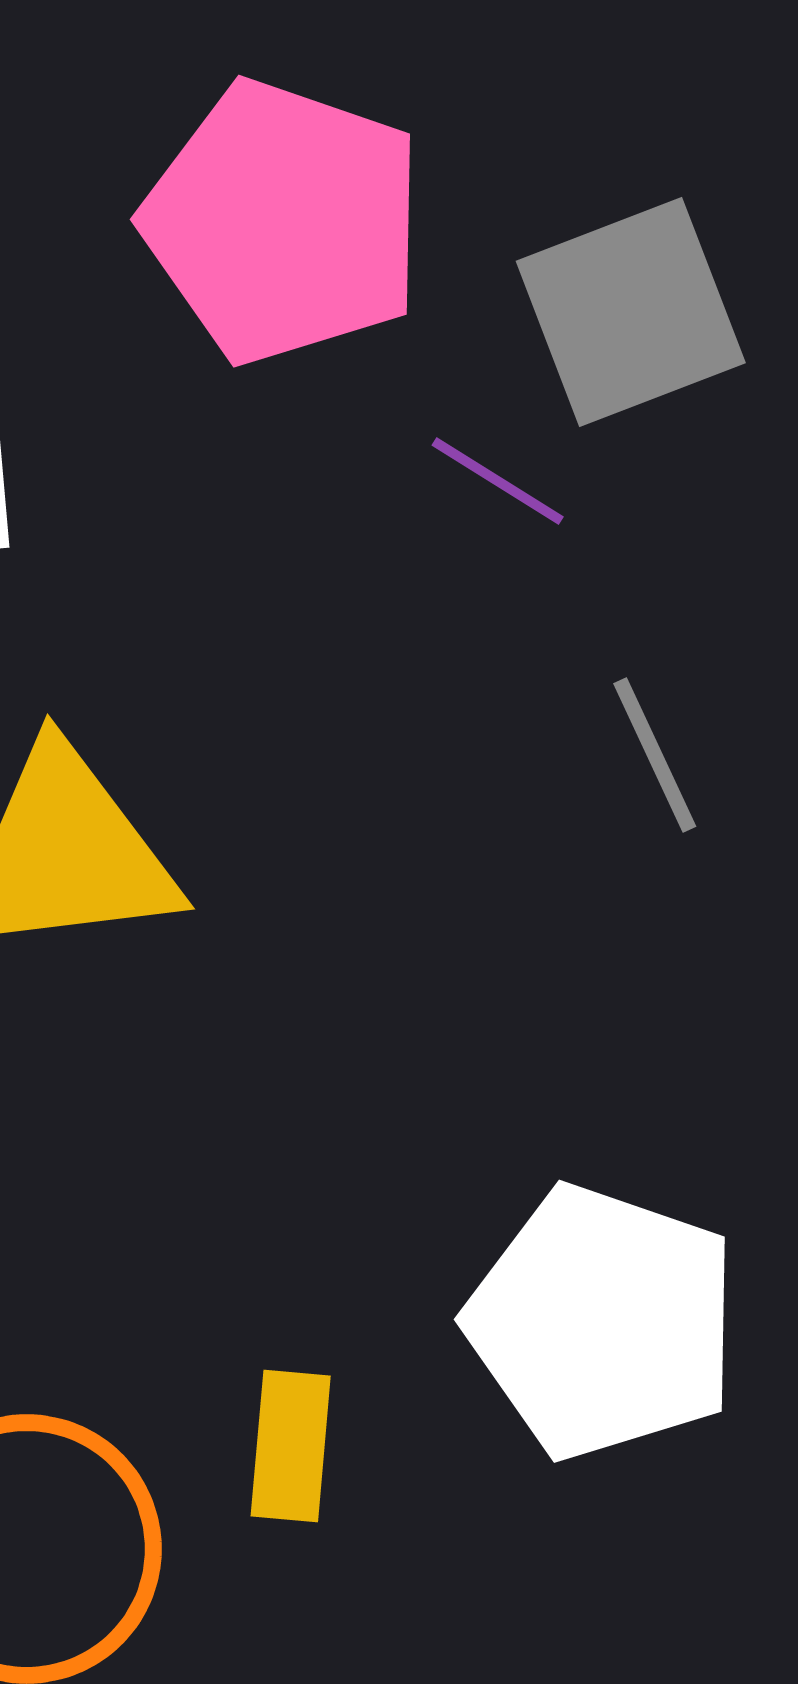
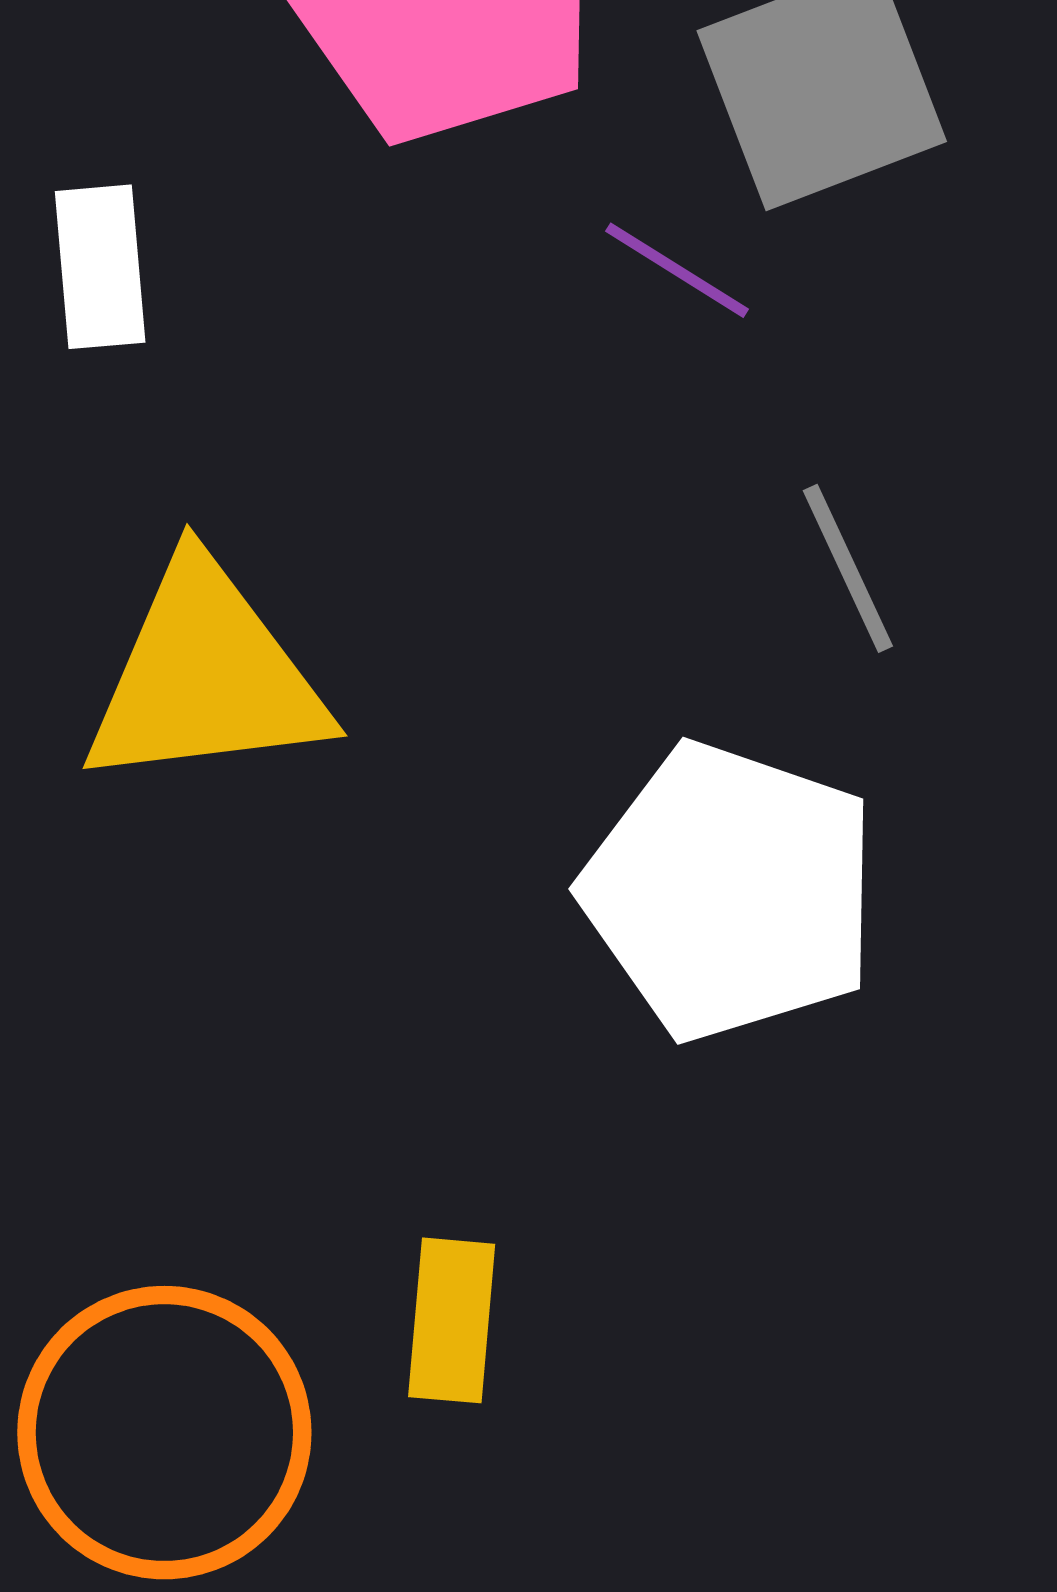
white pentagon: (603, 1322) -> (730, 892), moved

